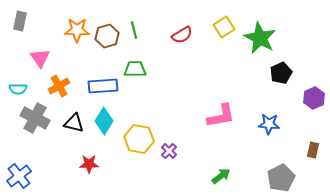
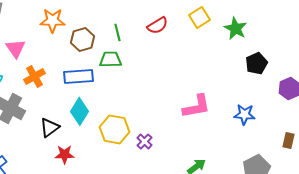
green line: (134, 30) -> (118, 32), moved
brown hexagon: (107, 36) -> (82, 39), moved
green star: (260, 38) -> (236, 28), size x0.7
black triangle: (74, 123) -> (50, 127), moved, turned -50

